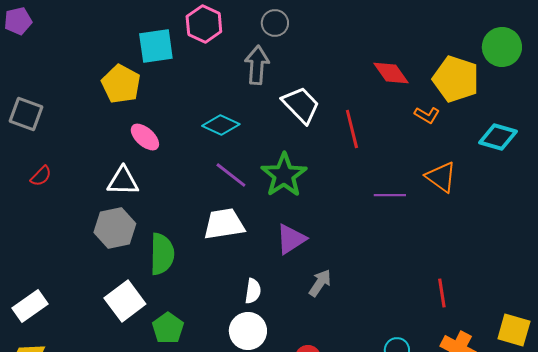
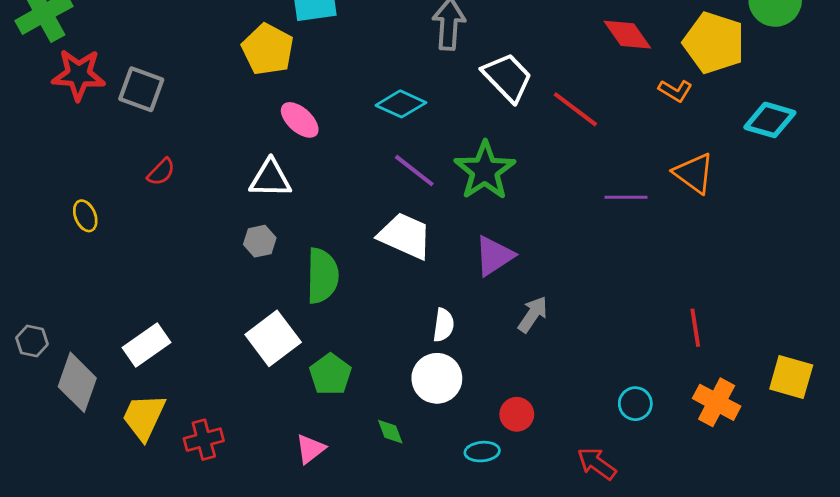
red line: (352, 129) -> (575, 109), turned -39
white trapezoid: (224, 224) -> (405, 236), turned 33
gray hexagon: (115, 228) -> (260, 241), size x0.6

